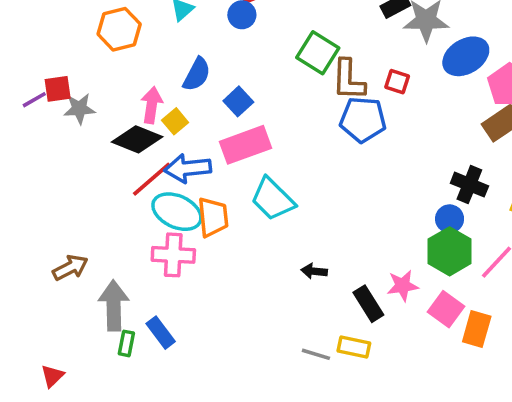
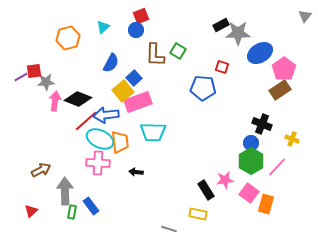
green square: (318, 53) -> (178, 51), size x0.7
brown L-shape: (348, 80) -> (155, 55), moved
pink arrow: (152, 105) -> (55, 101), moved
yellow square: (175, 121) -> (123, 91), moved, size x1.5
cyan trapezoid: (273, 199) -> (153, 132), turned -44
black arrow: (314, 271) -> (136, 172), moved
gray line: (316, 354) -> (169, 229), moved
red triangle: (52, 376) -> (31, 211), moved

